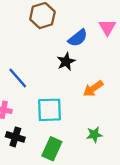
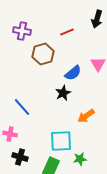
cyan square: (50, 110) -> (61, 141), moved
green star: (94, 135) -> (80, 159), moved

